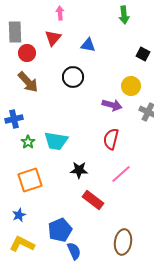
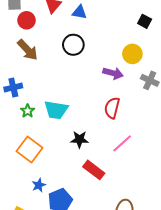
blue triangle: (88, 45) -> (79, 12), moved
orange square: (30, 180) -> (30, 150), turned -35
blue star: (19, 215) -> (39, 185), moved

